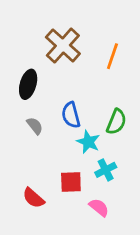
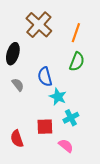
green semicircle: (116, 122) -> (77, 62), moved
red semicircle: (33, 198) -> (17, 139), turned 30

